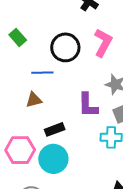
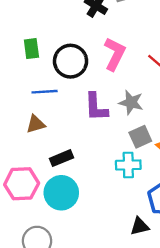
green rectangle: (18, 37) -> (31, 49), moved, turned 36
purple L-shape: (88, 105) -> (96, 107), moved

